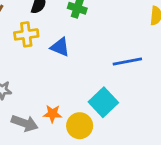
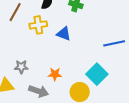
orange star: (52, 114) -> (55, 74), moved

